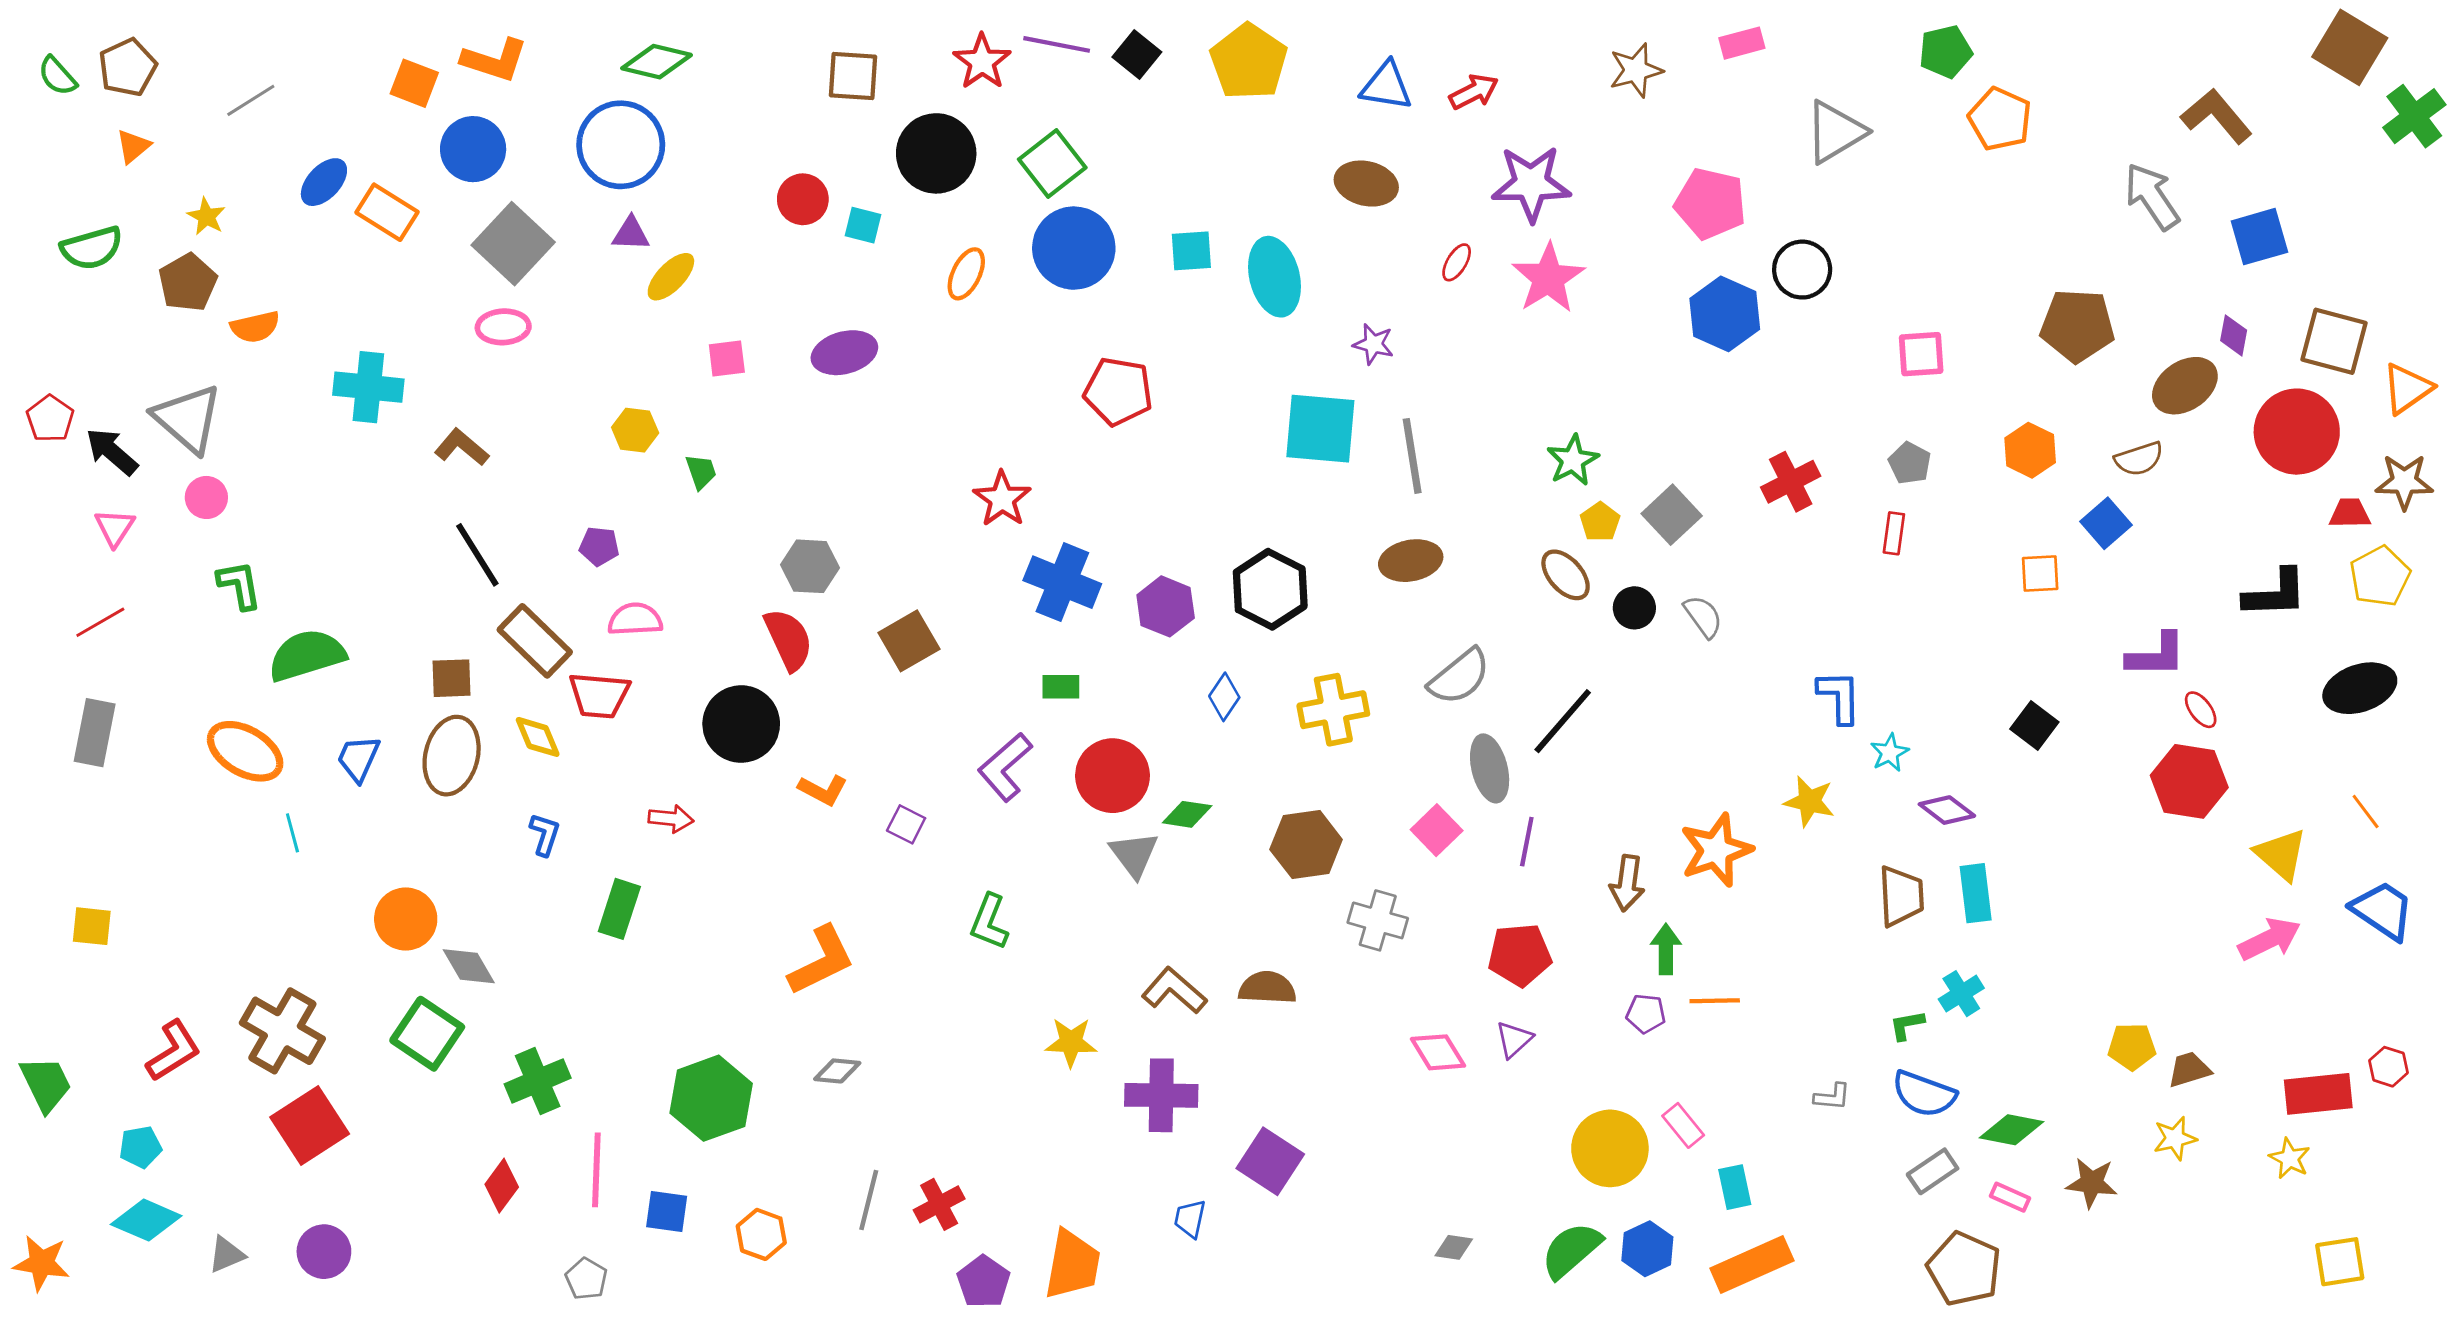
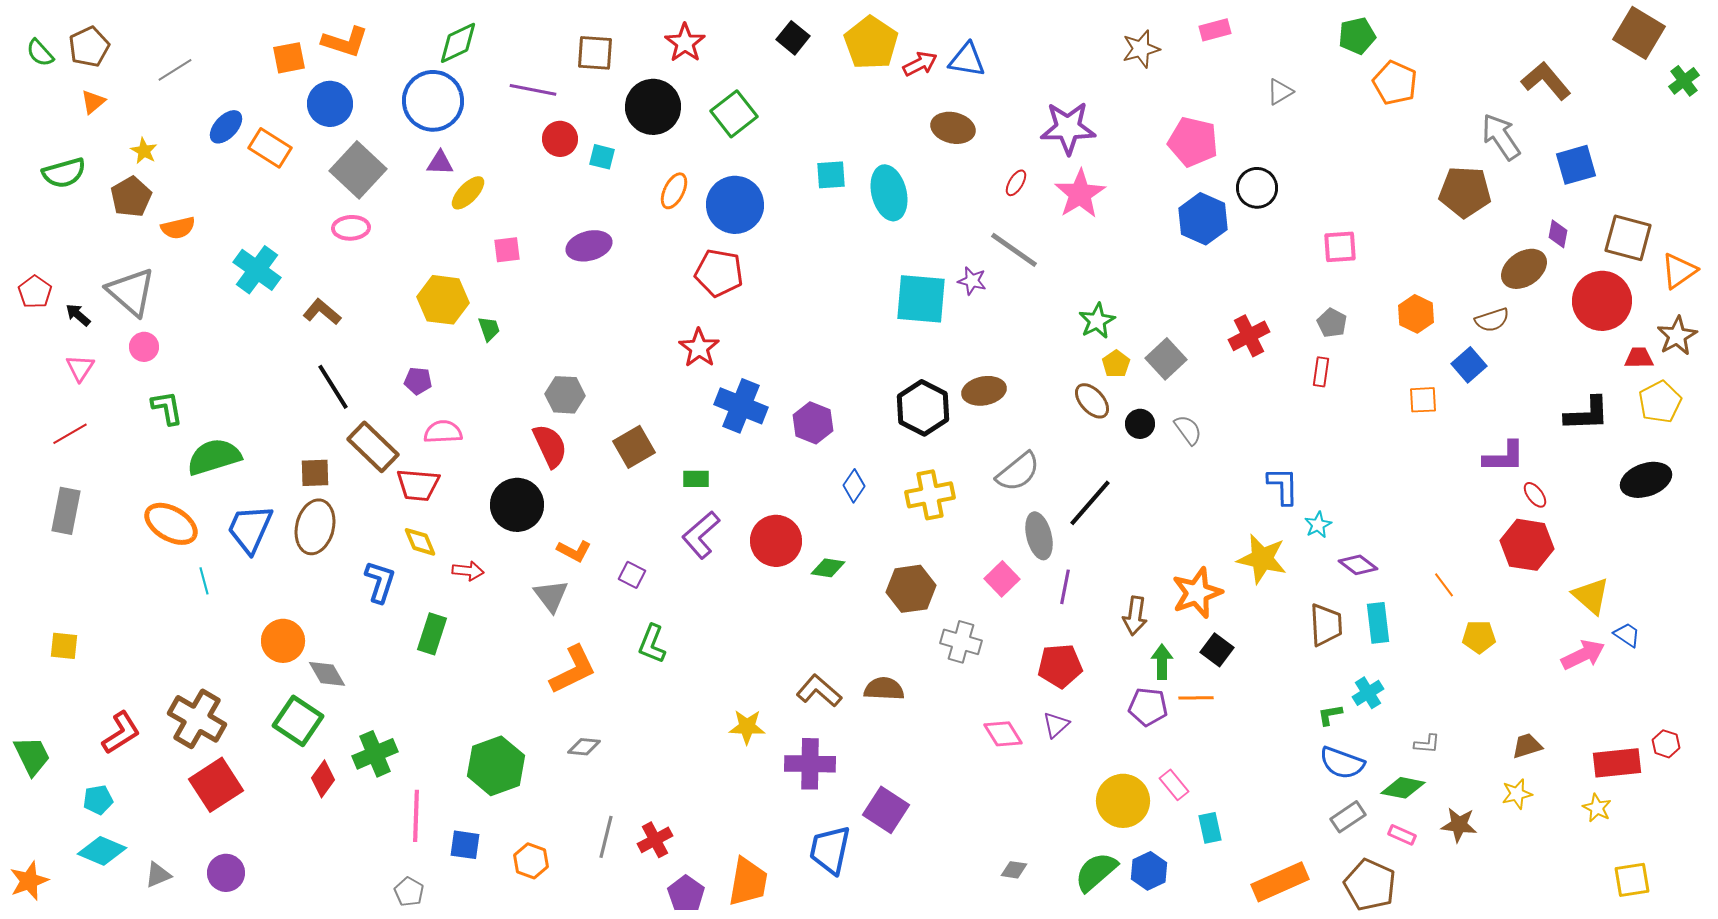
purple line: (1057, 44) -> (533, 90), moved
green diamond: (657, 62) -> (458, 43), turned -39
orange square: (414, 83) -> (289, 58), turned -32
red arrow: (1474, 92) -> (920, 64), moved
green cross: (2414, 116) -> (1684, 81), size x0.7
gray triangle: (1835, 132) -> (1280, 92), size x0.6
blue circle: (1074, 248) -> (735, 205), moved
brown pentagon: (2077, 325) -> (1465, 192), moved
purple star: (1373, 344) -> (972, 281), moved
cyan cross: (368, 387) -> (257, 270), turned 30
red pentagon: (1118, 391) -> (719, 273), moved
yellow hexagon: (635, 430) -> (443, 300), size x1.6
black arrow: (112, 452) -> (78, 315), size x0.7
gray line: (1412, 456) -> (1014, 250), moved, turned -46
brown star: (2404, 482) -> (1677, 336), turned -30
black hexagon: (1270, 589) -> (923, 408), moved
green rectangle: (1061, 687) -> (696, 479), moved
black square: (2034, 725) -> (1217, 650), moved
yellow diamond: (538, 737) -> (420, 542), moved
blue trapezoid: (358, 758) -> (250, 529), size x1.5
yellow star: (1809, 801) -> (1262, 559), size x1.4
orange line: (2366, 811) -> (1444, 585), moved
blue L-shape: (545, 834) -> (380, 582), size x1.4
gray triangle: (1134, 854) -> (551, 596), moved
blue trapezoid: (2383, 910) -> (1627, 635), moved, size x0.6
green L-shape: (989, 922) -> (652, 644), moved
purple pentagon: (1646, 1014) -> (1148, 707), size x1.4
yellow pentagon: (2132, 1047) -> (1479, 637), moved
gray L-shape: (1832, 1097) -> (1427, 744), moved
red diamond: (502, 1186) -> (323, 779), moved
blue trapezoid: (1190, 1219) -> (830, 850), size x1.8
orange star: (42, 1263) -> (29, 881), turned -30
orange rectangle: (1752, 1265) -> (1280, 882), moved

